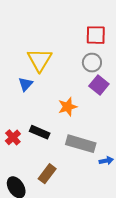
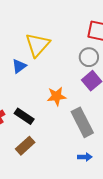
gray rectangle: (81, 144) -> (82, 122), moved, turned 36
brown rectangle: (47, 174) -> (25, 146), moved

